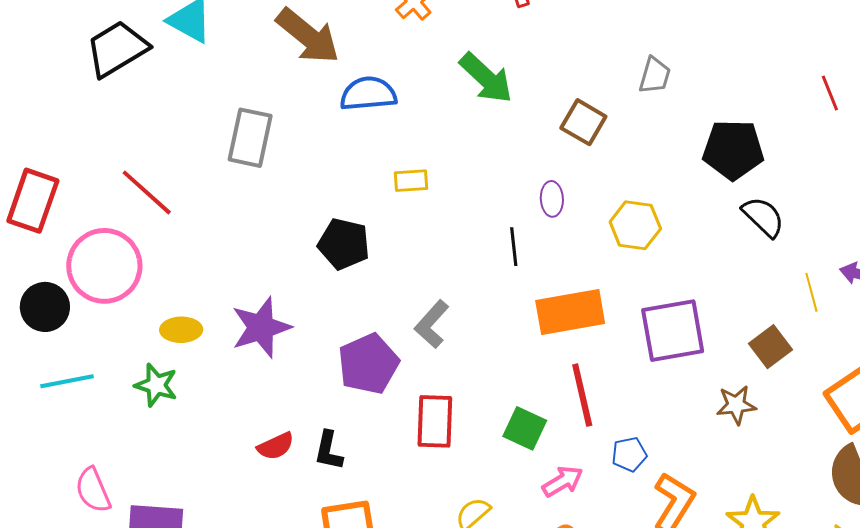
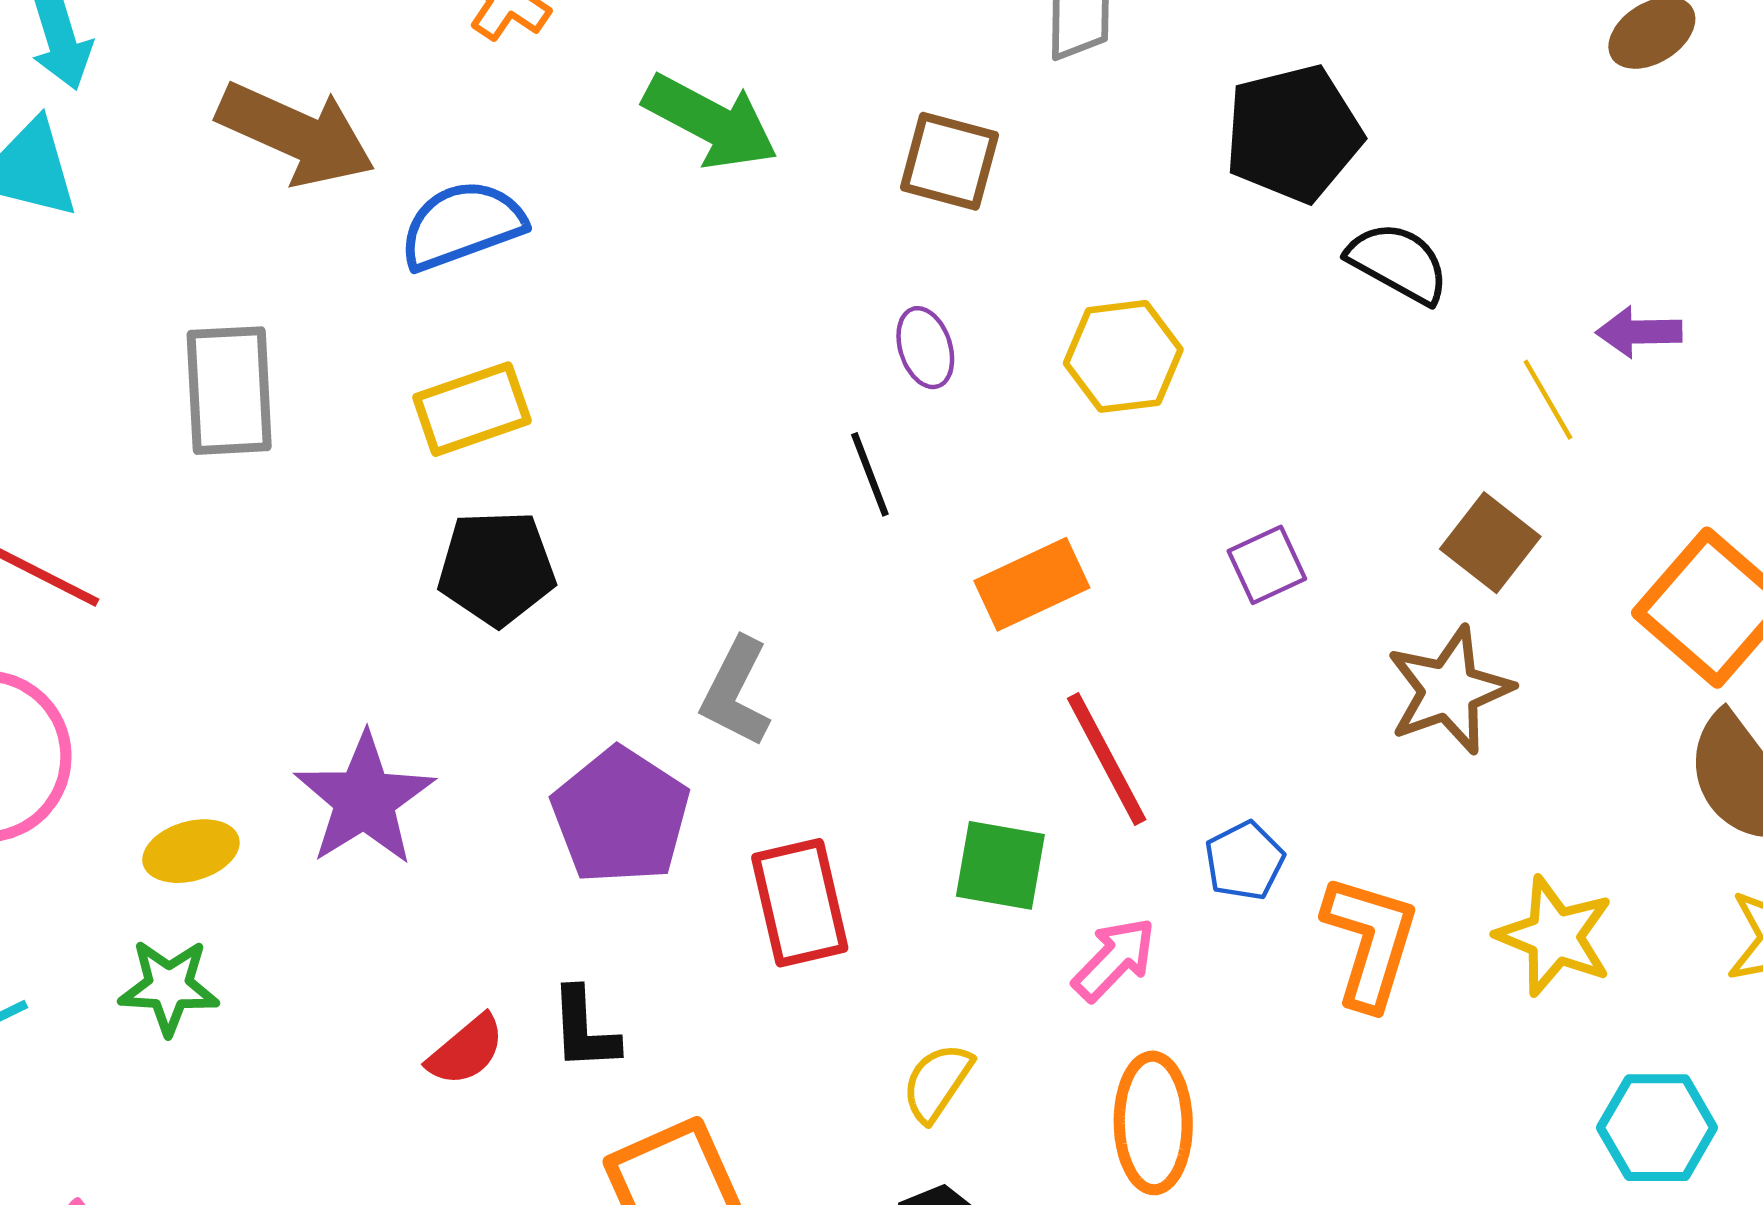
yellow rectangle: (411, 181) -> (472, 409), moved, size x1.4
orange rectangle: (570, 312) -> (1032, 584), size x0.7
purple square: (673, 331) -> (1267, 565), size x0.5
brown star: (736, 405) -> (1449, 690), size x1.4

